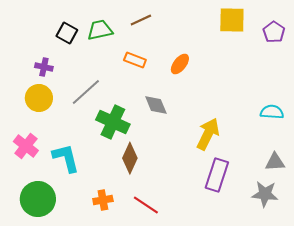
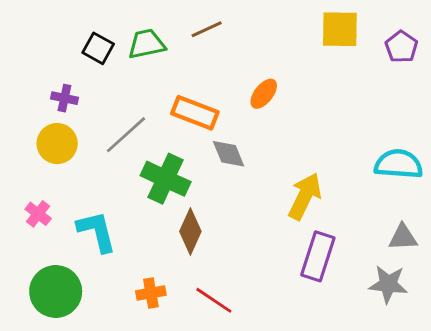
orange rectangle: (135, 60) -> (195, 113), moved, size x1.4
cyan semicircle: (272, 112) -> (398, 164), size x1.4
pink cross: (26, 146) -> (38, 214), size x0.7

